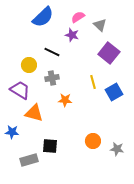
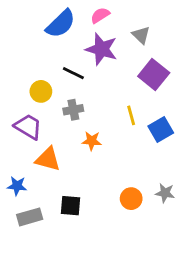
pink semicircle: (78, 17) -> (100, 15), moved
purple star: (72, 35) -> (102, 49), size x1.6
gray star: (117, 149) -> (165, 193), moved
gray rectangle: (29, 160) -> (30, 217), moved

